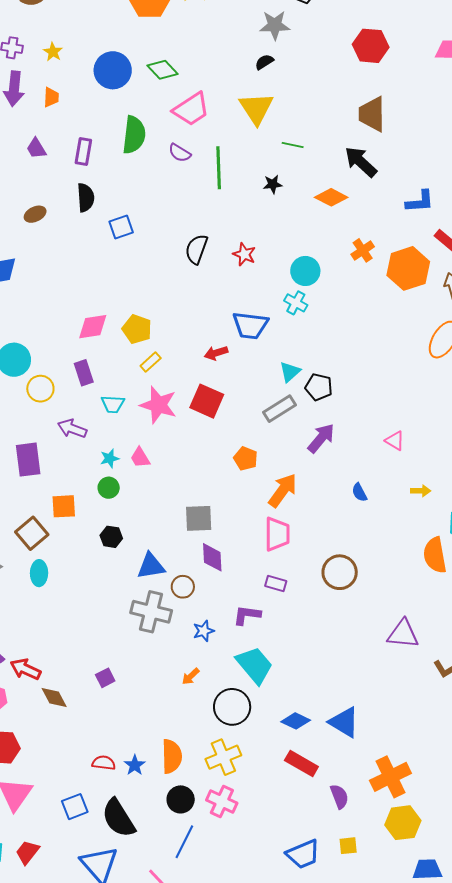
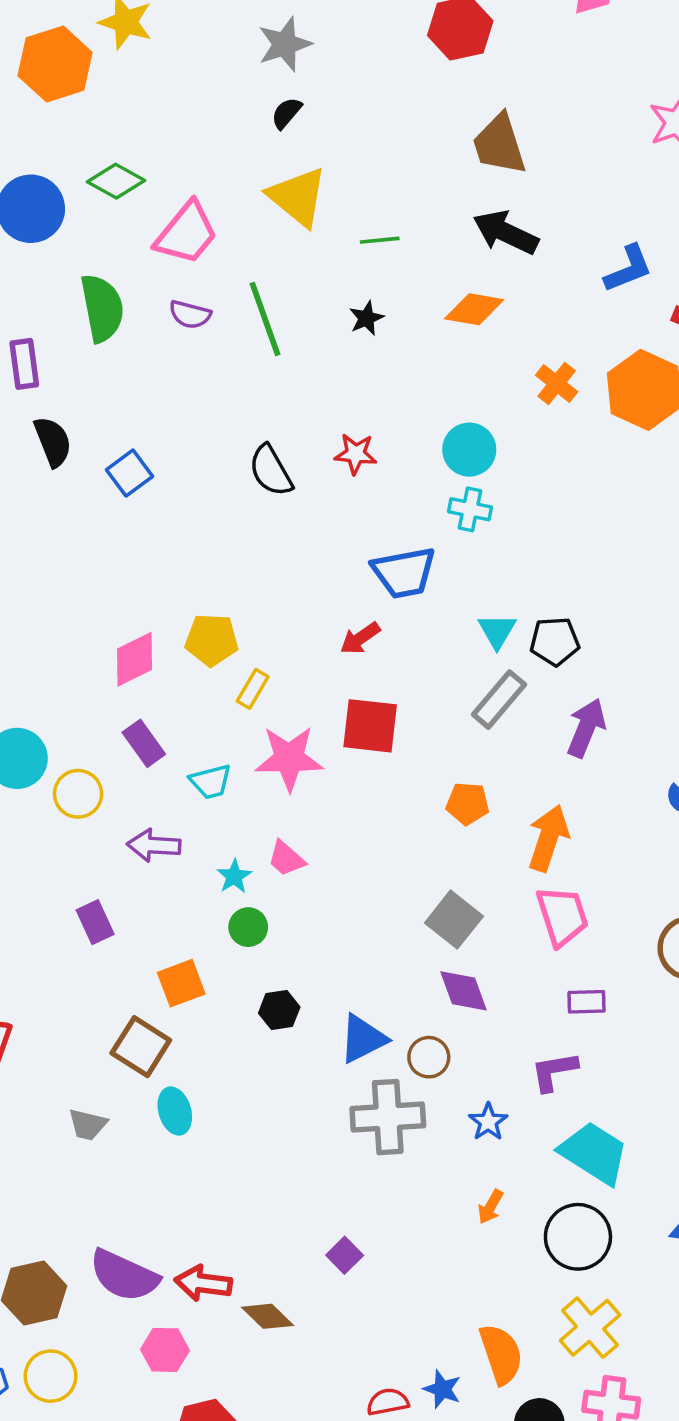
black semicircle: (196, 249) -> (271, 471), turned -32
purple rectangle: (28, 460) -> (95, 922), size x0.7
gray square: (199, 518) -> (454, 920), moved, turned -32

